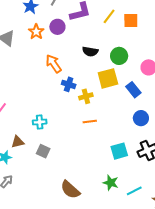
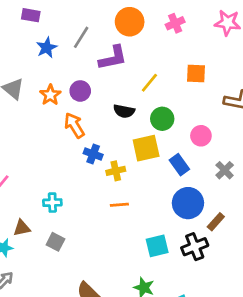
yellow line: (109, 16) -> (149, 83), moved
orange square: (131, 20) -> (196, 74), moved
purple circle: (57, 27) -> (80, 91), moved
orange star: (36, 32) -> (50, 95), moved
blue circle: (141, 118) -> (188, 203), size x1.5

